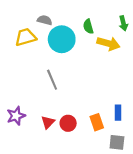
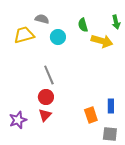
cyan circle: (62, 39) -> (58, 37), size x0.6
purple star: (16, 116) -> (18, 120), moved
red circle: (68, 123) -> (46, 97), moved

